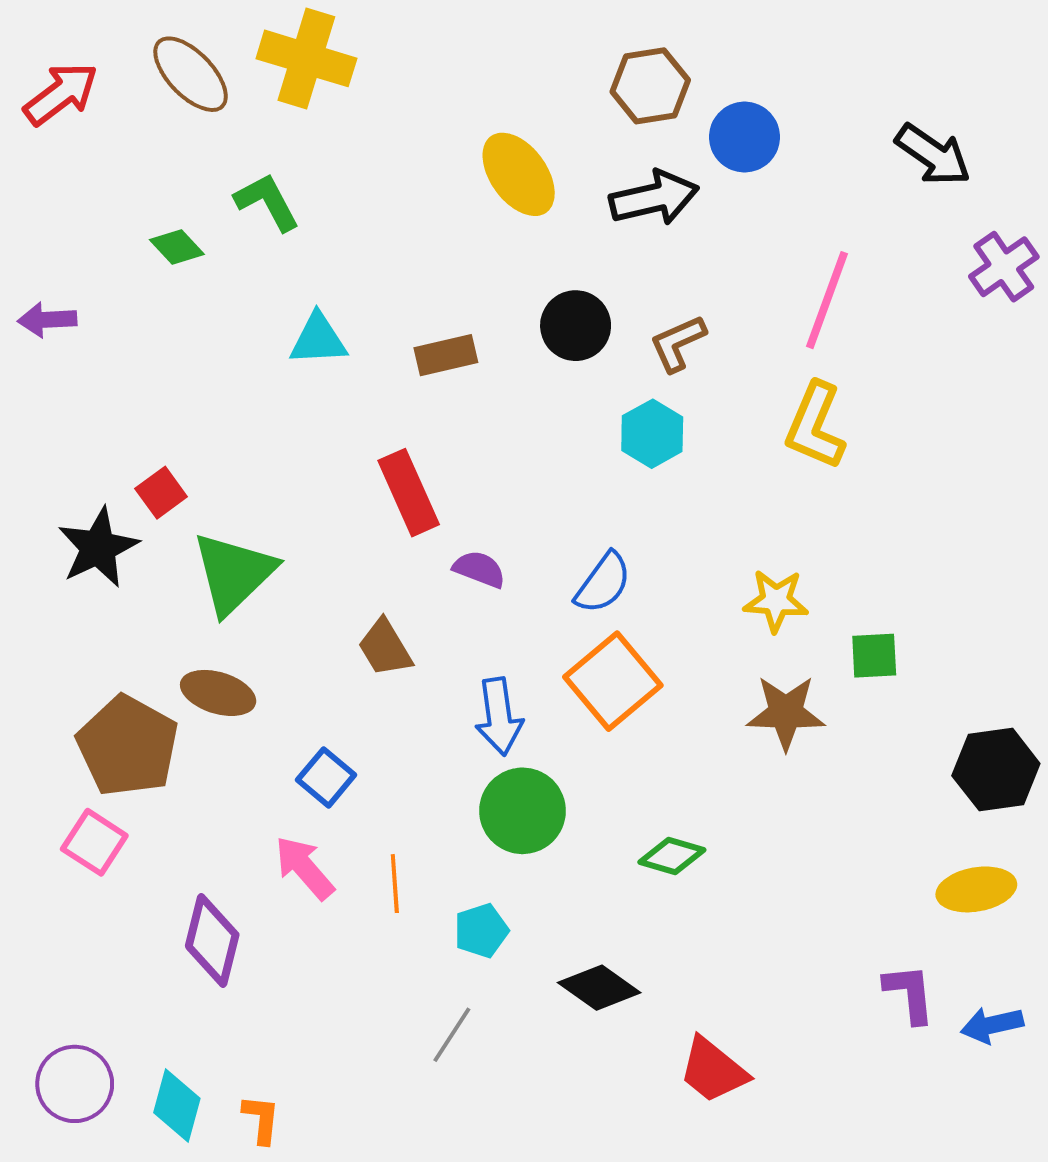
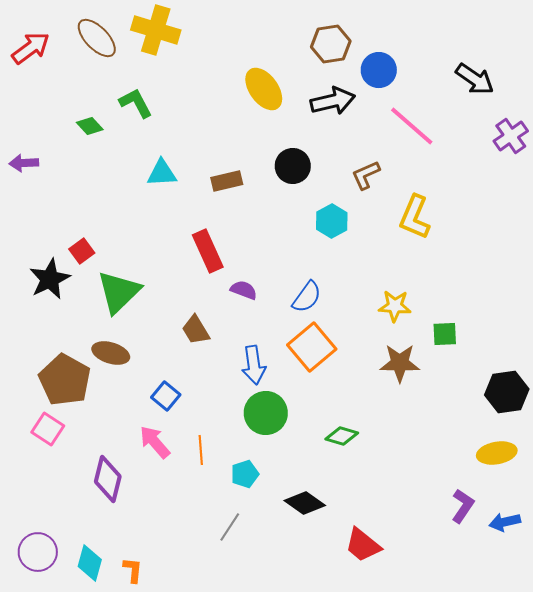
pink line: (827, 300) -> (412, 126), moved, turned -69
brown L-shape: (678, 343) -> (366, 175), moved
purple L-shape: (910, 994) -> (463, 506), turned 40

